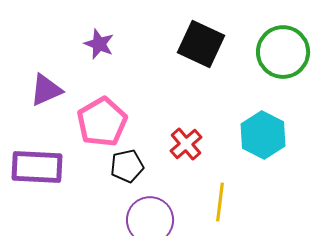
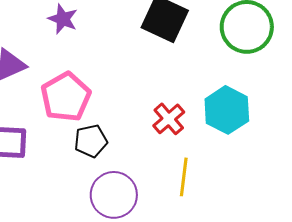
red cross: (186, 144) -> (169, 119), moved

